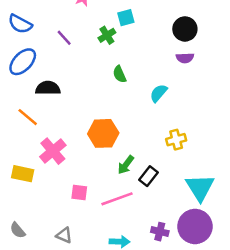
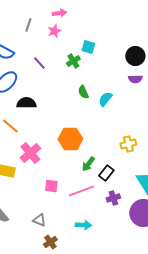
cyan square: (126, 18) -> (88, 47), turned 32
cyan semicircle: (159, 93) -> (105, 99), moved
purple cross: (160, 232) -> (113, 198), moved, turned -32

